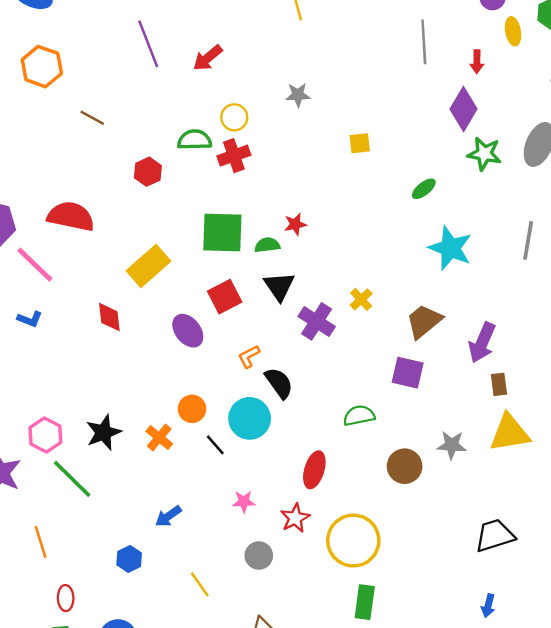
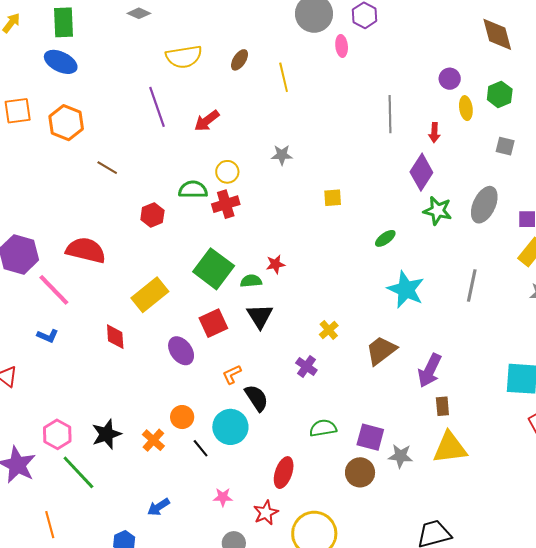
green square: (222, 232) -> (214, 269), turned 33
purple cross: (317, 321) -> (306, 367), moved, size x0.7
purple square: (408, 373) -> (370, 437), moved

